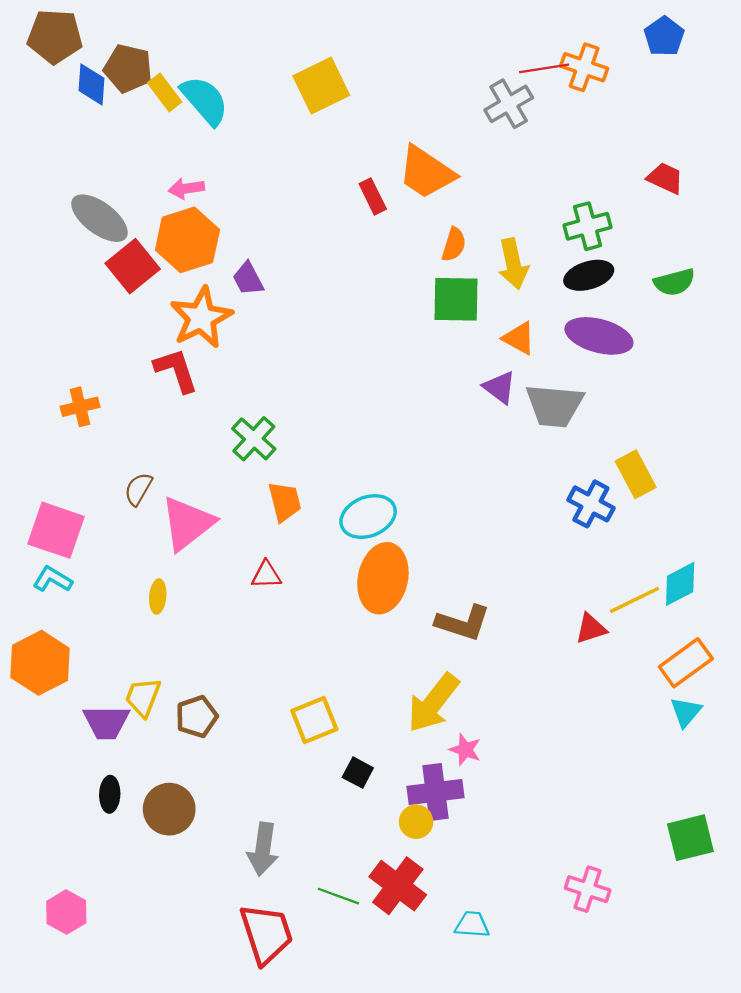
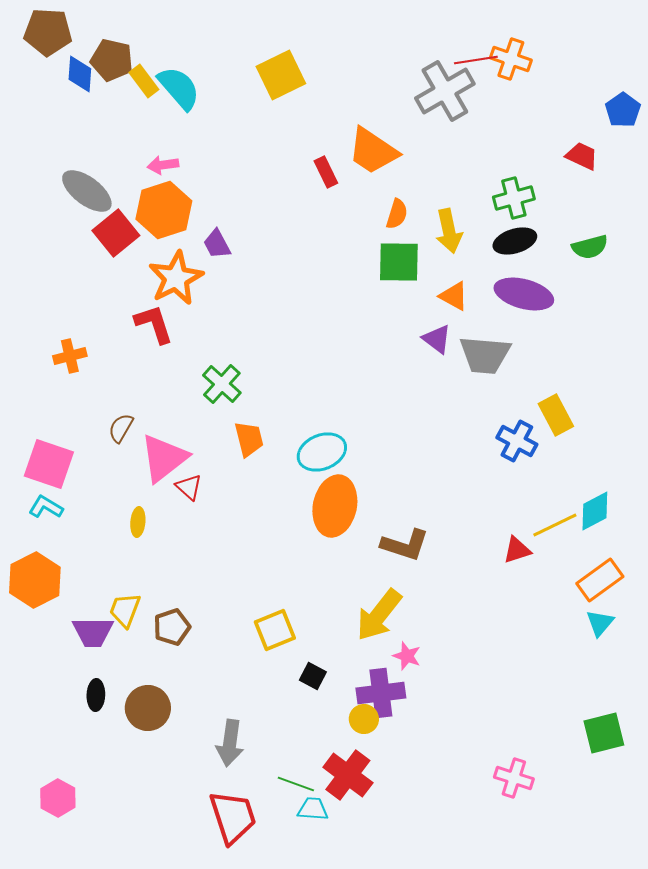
blue pentagon: (664, 36) -> (623, 110), moved
gray cross: (509, 104) -> (445, 91), size x1.4
red triangle: (266, 575) -> (189, 487), moved, turned 44
cyan trapezoid: (472, 925) -> (313, 809), moved

